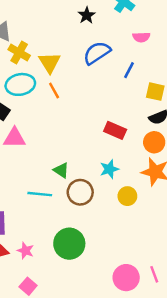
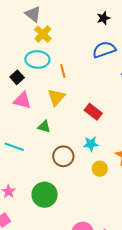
yellow triangle: (49, 63) -> (56, 97), moved
red rectangle: (115, 130) -> (93, 112), moved
green triangle: (61, 170) -> (44, 127), moved, turned -32
cyan line: (40, 194) -> (14, 147), moved

